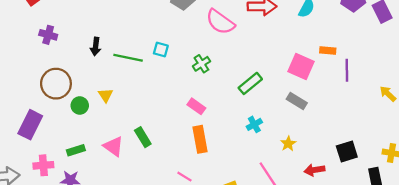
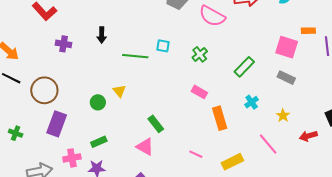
black arrow: (96, 47) -> (102, 35), moved
brown circle: (56, 84) -> (44, 90), moved
orange rectangle: (200, 139) -> (220, 118), moved
pink triangle: (113, 146) -> (145, 147), moved

